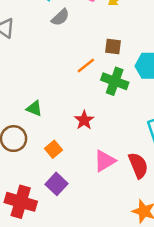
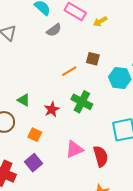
green cross: (115, 81) -> (82, 102), moved
red star: (84, 120) -> (52, 109), moved
orange square: (53, 149) -> (35, 135), turned -32

